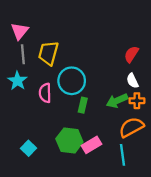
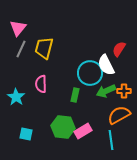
gray line: (23, 54) -> (21, 49), turned 30
cyan star: (17, 81) -> (16, 97), moved
cyan circle: (72, 81) -> (90, 73), moved
white semicircle: (132, 81) -> (106, 65), moved, size x1.5
cyan square: (28, 148) -> (26, 134), turned -32

